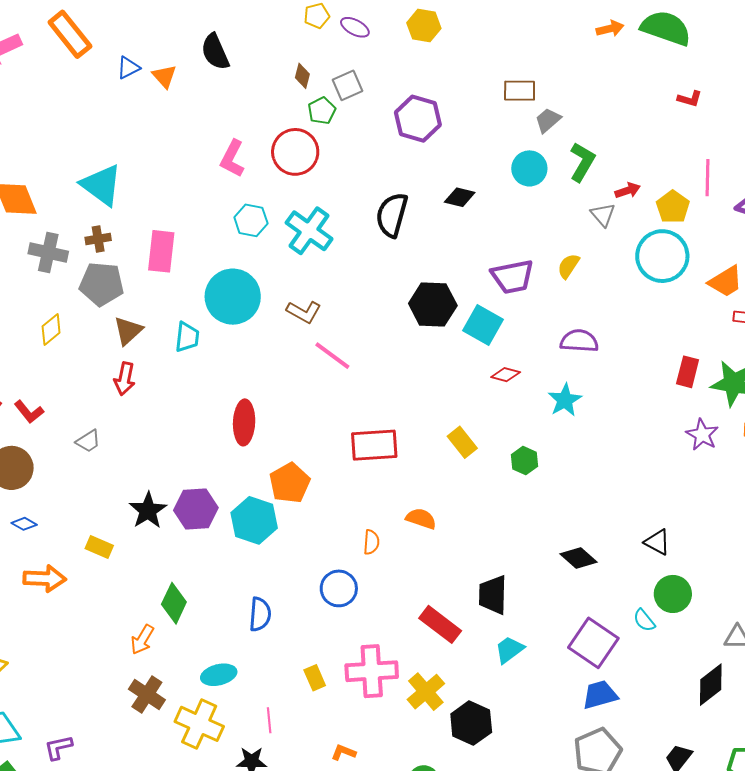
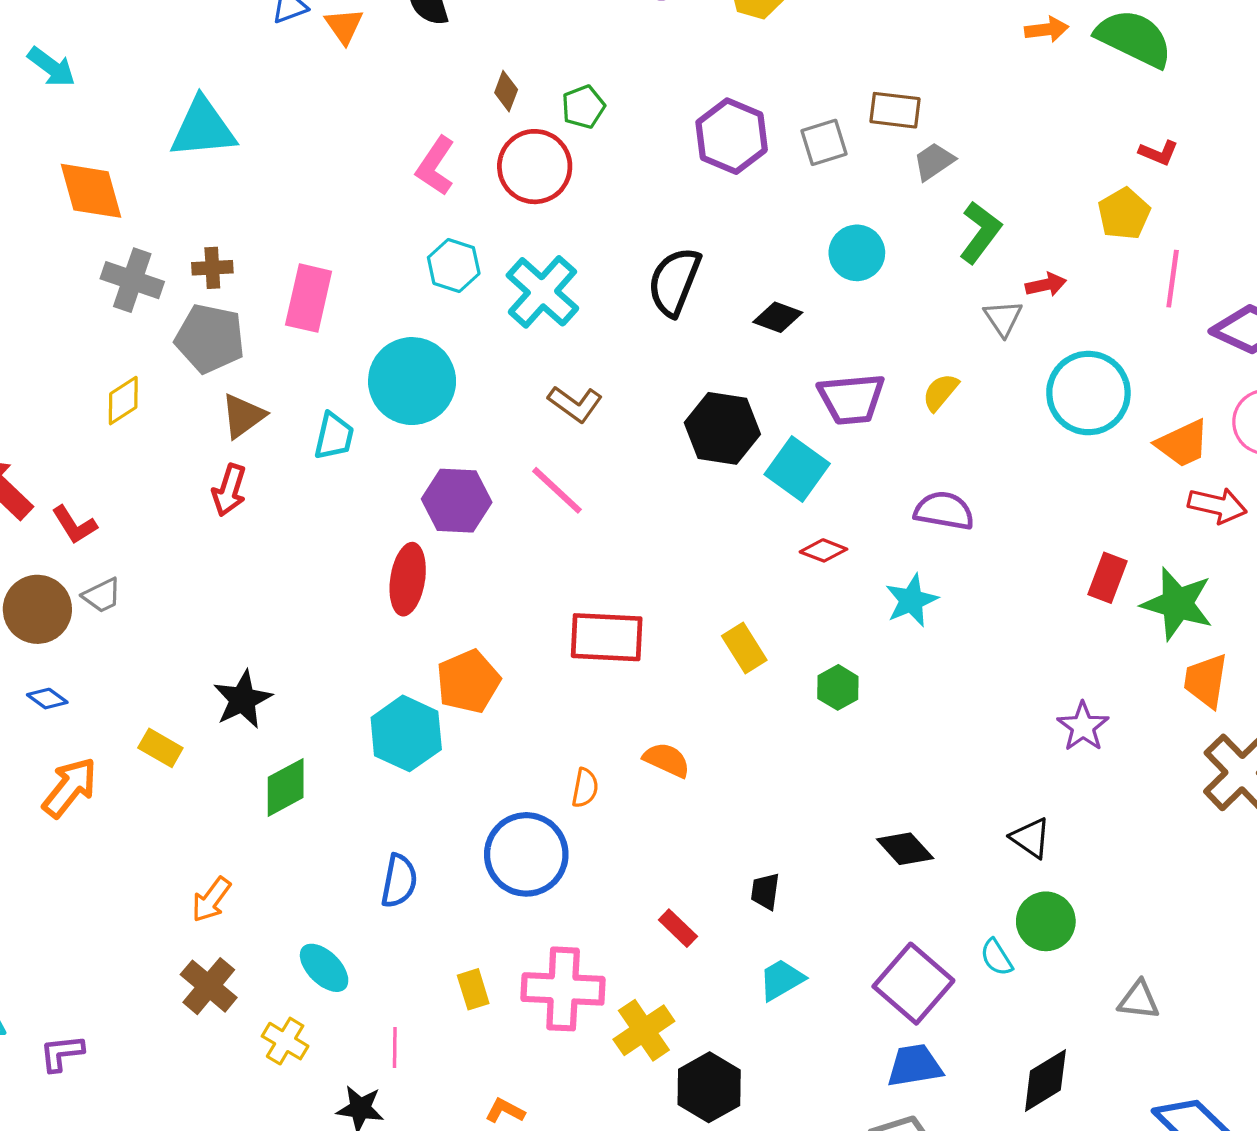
brown diamond: (302, 76) -> (506, 91), moved
gray square: (348, 85) -> (824, 142), moved
cyan circle: (529, 168) -> (857, 253), moved
cyan triangle: (102, 185) -> (203, 128), moved, turned -48
black diamond: (460, 197) -> (778, 317), moved
yellow pentagon: (673, 207) -> (1124, 214), moved
brown L-shape: (304, 312) -> (575, 404), moved
purple star: (702, 435) -> (1083, 727), moved
gray trapezoid: (88, 441) -> (102, 595), moved
purple hexagon: (196, 509) -> (457, 501), moved
orange arrow: (45, 579) -> (70, 788), turned -60
blue circle: (339, 588) -> (526, 854), size x1.4
black trapezoid: (493, 595) -> (765, 891), size x0.6
green diamond: (174, 603) -> (286, 787), moved, turned 30
red rectangle: (440, 624) -> (678, 928), size x0.6
cyan ellipse: (219, 675) -> (324, 968), turned 52
black diamond: (711, 685) -> (1045, 1080), moved
yellow cross: (199, 724) -> (285, 1041), size x0.6

